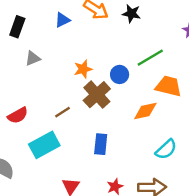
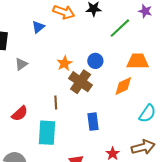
green line: (150, 58) -> (120, 28), moved
brown line: (62, 112) -> (56, 103), turned -48
cyan rectangle: (44, 145) -> (47, 133), turned -45

